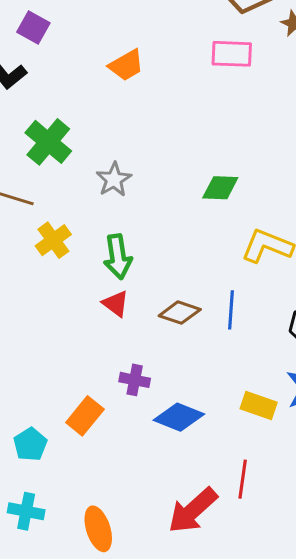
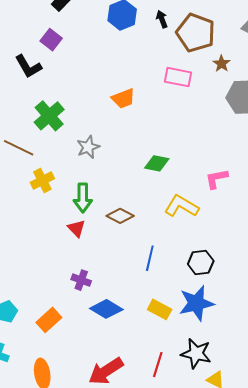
orange trapezoid: (126, 65) -> (123, 99), moved
blue line: (231, 310) -> (150, 258), moved
brown diamond: (180, 313) -> (120, 216), moved
orange rectangle: (85, 416) -> (49, 320), moved
red line: (243, 479) -> (158, 365), moved

